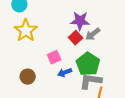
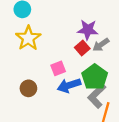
blue arrow: (65, 72) -> (69, 85), size x1.5
gray L-shape: (91, 81) -> (97, 96), turned -55

